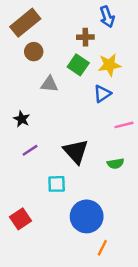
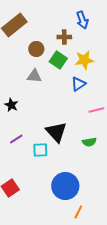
brown circle: (34, 52) -> (36, 49), moved
purple line: (30, 150) -> (16, 139), moved
cyan square: (57, 184) -> (40, 150), moved

